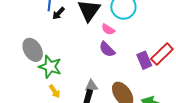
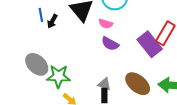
purple rectangle: (144, 60) -> (150, 44), size x1.4
gray triangle: (91, 86) -> (104, 84), turned 40

